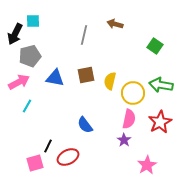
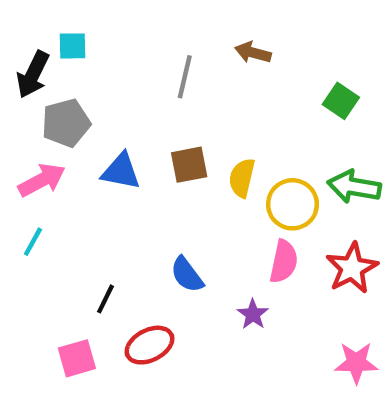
cyan line: (27, 106) -> (33, 242), moved
purple star: (124, 140) -> (253, 314), moved
black line: (48, 146) -> (106, 299), moved
pink star: (147, 165) -> (356, 363), moved, turned 30

